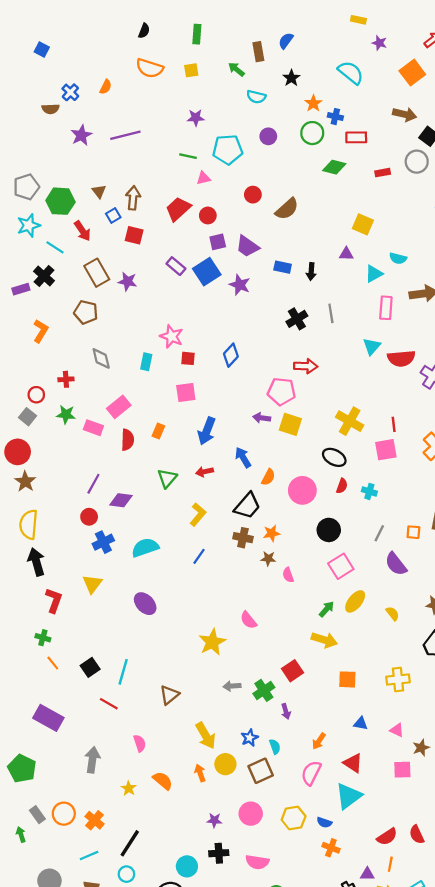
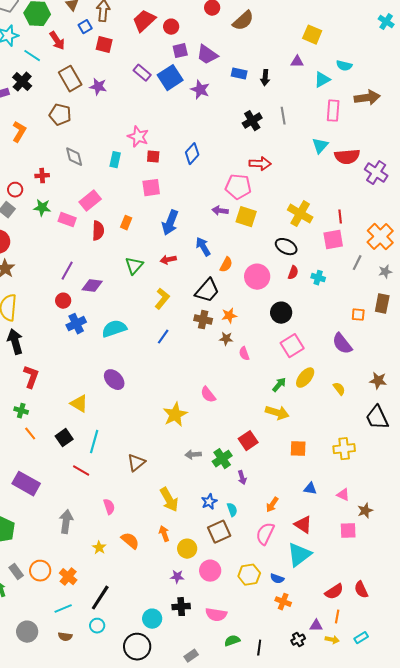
gray line: (379, 533) -> (357, 263), moved
yellow triangle: (92, 584) -> (79, 404), moved, turned -36
yellow circle: (225, 764) -> (187, 549), moved

